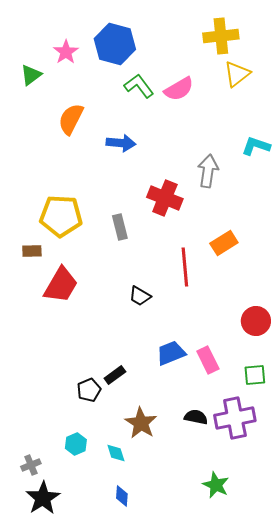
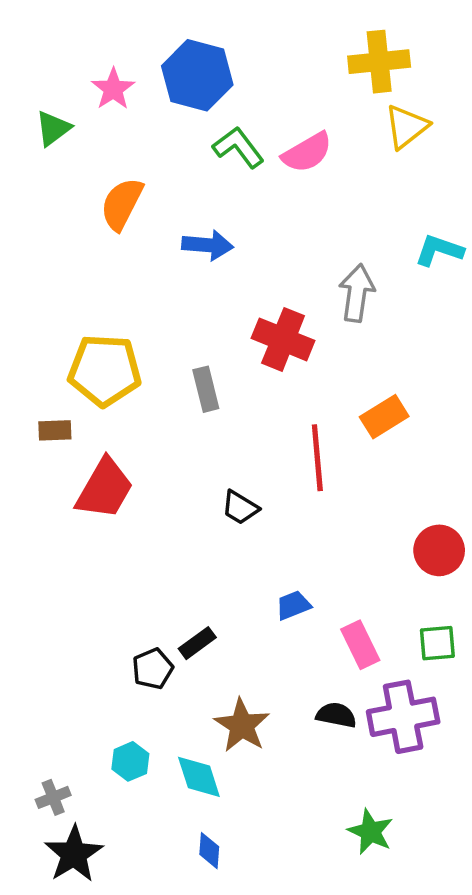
blue trapezoid: (171, 353) -> (293, 605), size x0.7
pink rectangle: (208, 360) -> (360, 645), moved
cyan diamond: (116, 453) -> (199, 777), size x1.4

